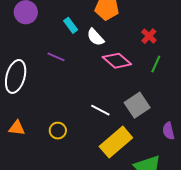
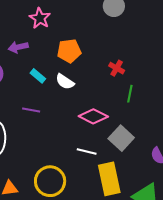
pink diamond: (117, 61) -> (93, 116), moved
yellow circle: (58, 131) -> (50, 181), size x1.8
yellow rectangle: (116, 142) -> (109, 179), turned -48

